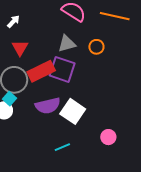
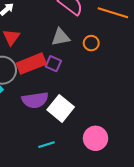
purple square: (62, 69) -> (53, 64), size x0.6
pink circle: (108, 137) -> (96, 138), size x1.5

